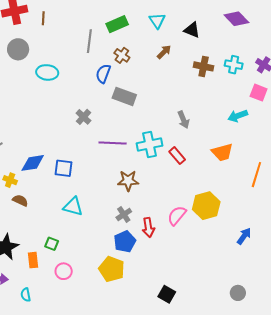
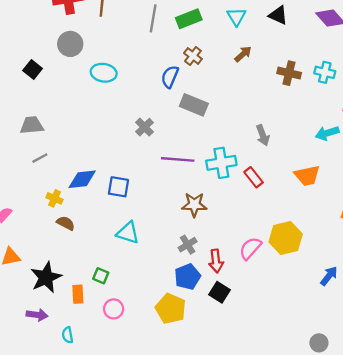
black triangle: (192, 30) -> (278, 15), moved
gray line: (89, 41) -> (153, 18), moved
black square: (167, 294) -> (220, 292), moved

